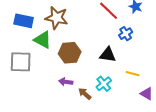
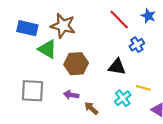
gray square: (21, 62) -> (32, 91), moved
cyan cross: (104, 84) -> (123, 98), moved

